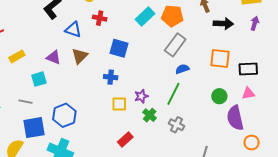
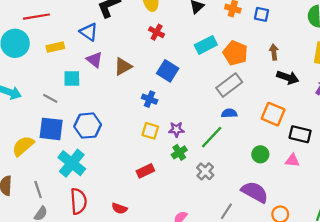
blue triangle: (73, 30) -> (89, 32), moved
purple semicircle: (235, 118) -> (255, 192), moved, turned 115

